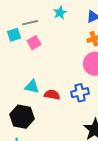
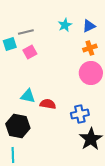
cyan star: (60, 13) -> (65, 25), moved
blue cross: (80, 93) -> (80, 114), moved

